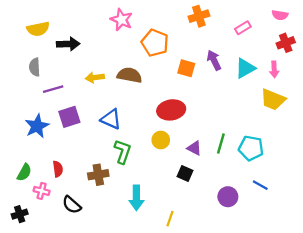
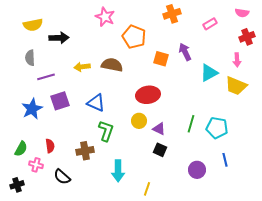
cyan triangle: (245, 68) -> (209, 73), moved
purple triangle: (194, 148) -> (159, 129), moved
blue line: (260, 185) -> (225, 160), turned 48

